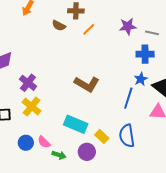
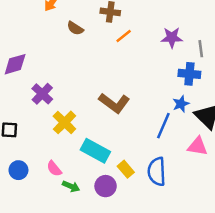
brown semicircle: (59, 26) -> (75, 28), moved
gray line: (152, 33) -> (201, 49), turned 64
yellow cross: (32, 107) -> (64, 122), moved
blue circle: (26, 143) -> (18, 170), moved

